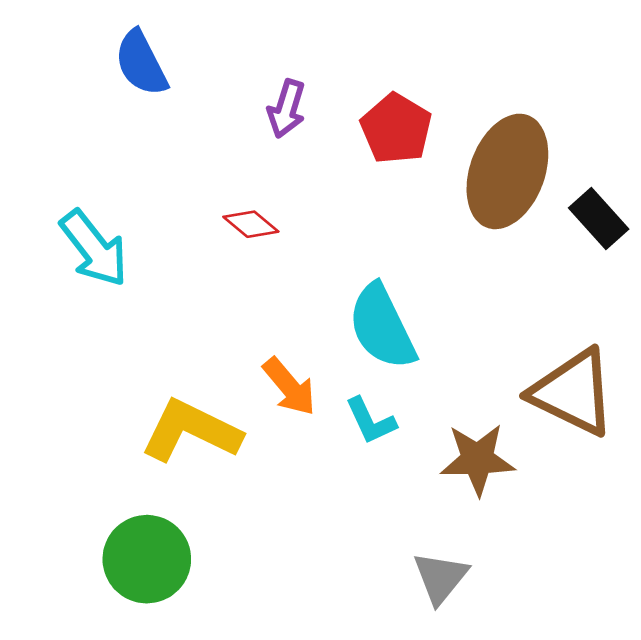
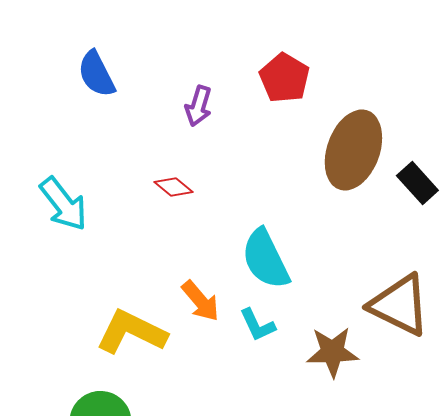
red pentagon: (396, 129) -> (284, 78), moved

